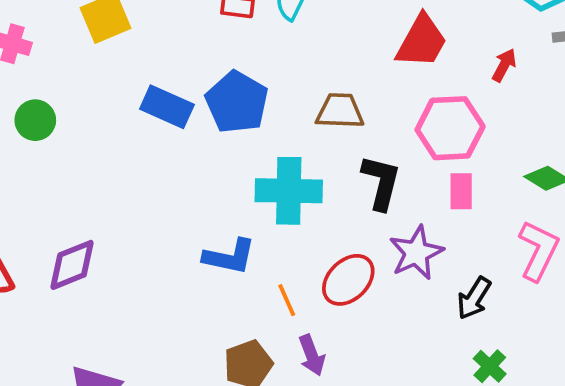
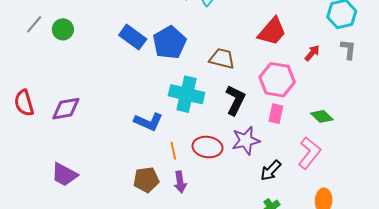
red ellipse: (348, 280) -> (208, 147), turned 40

